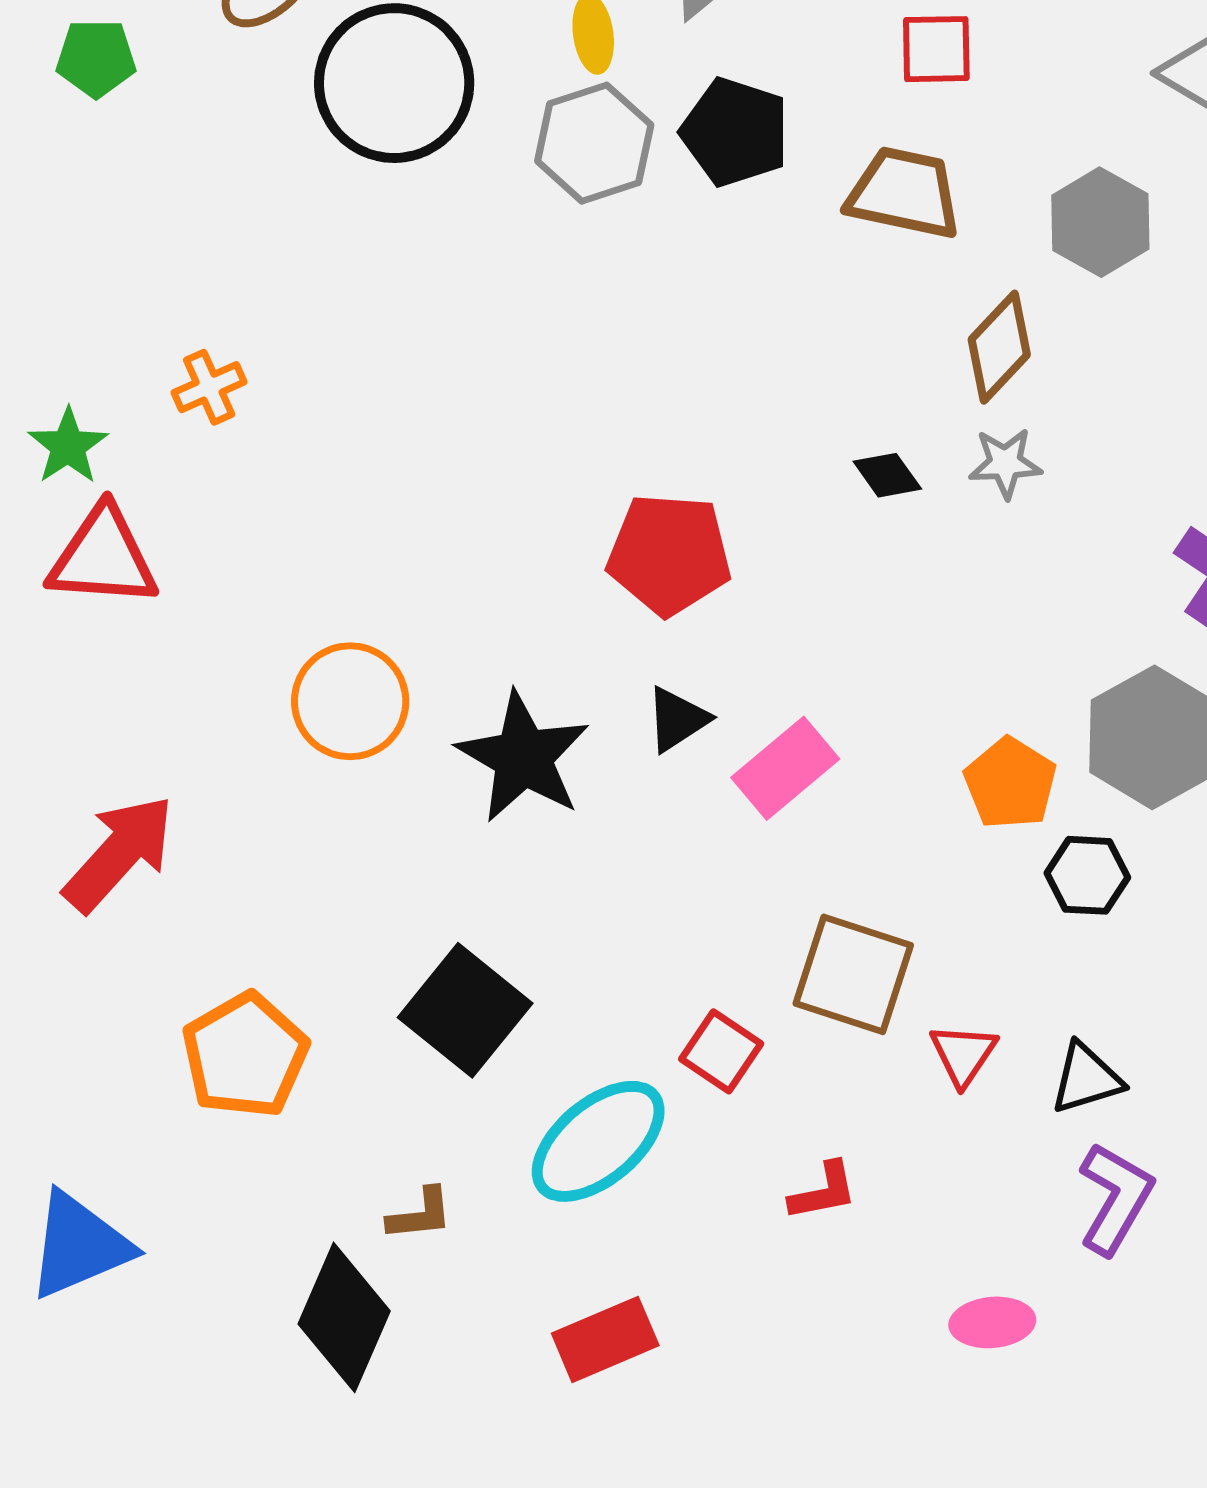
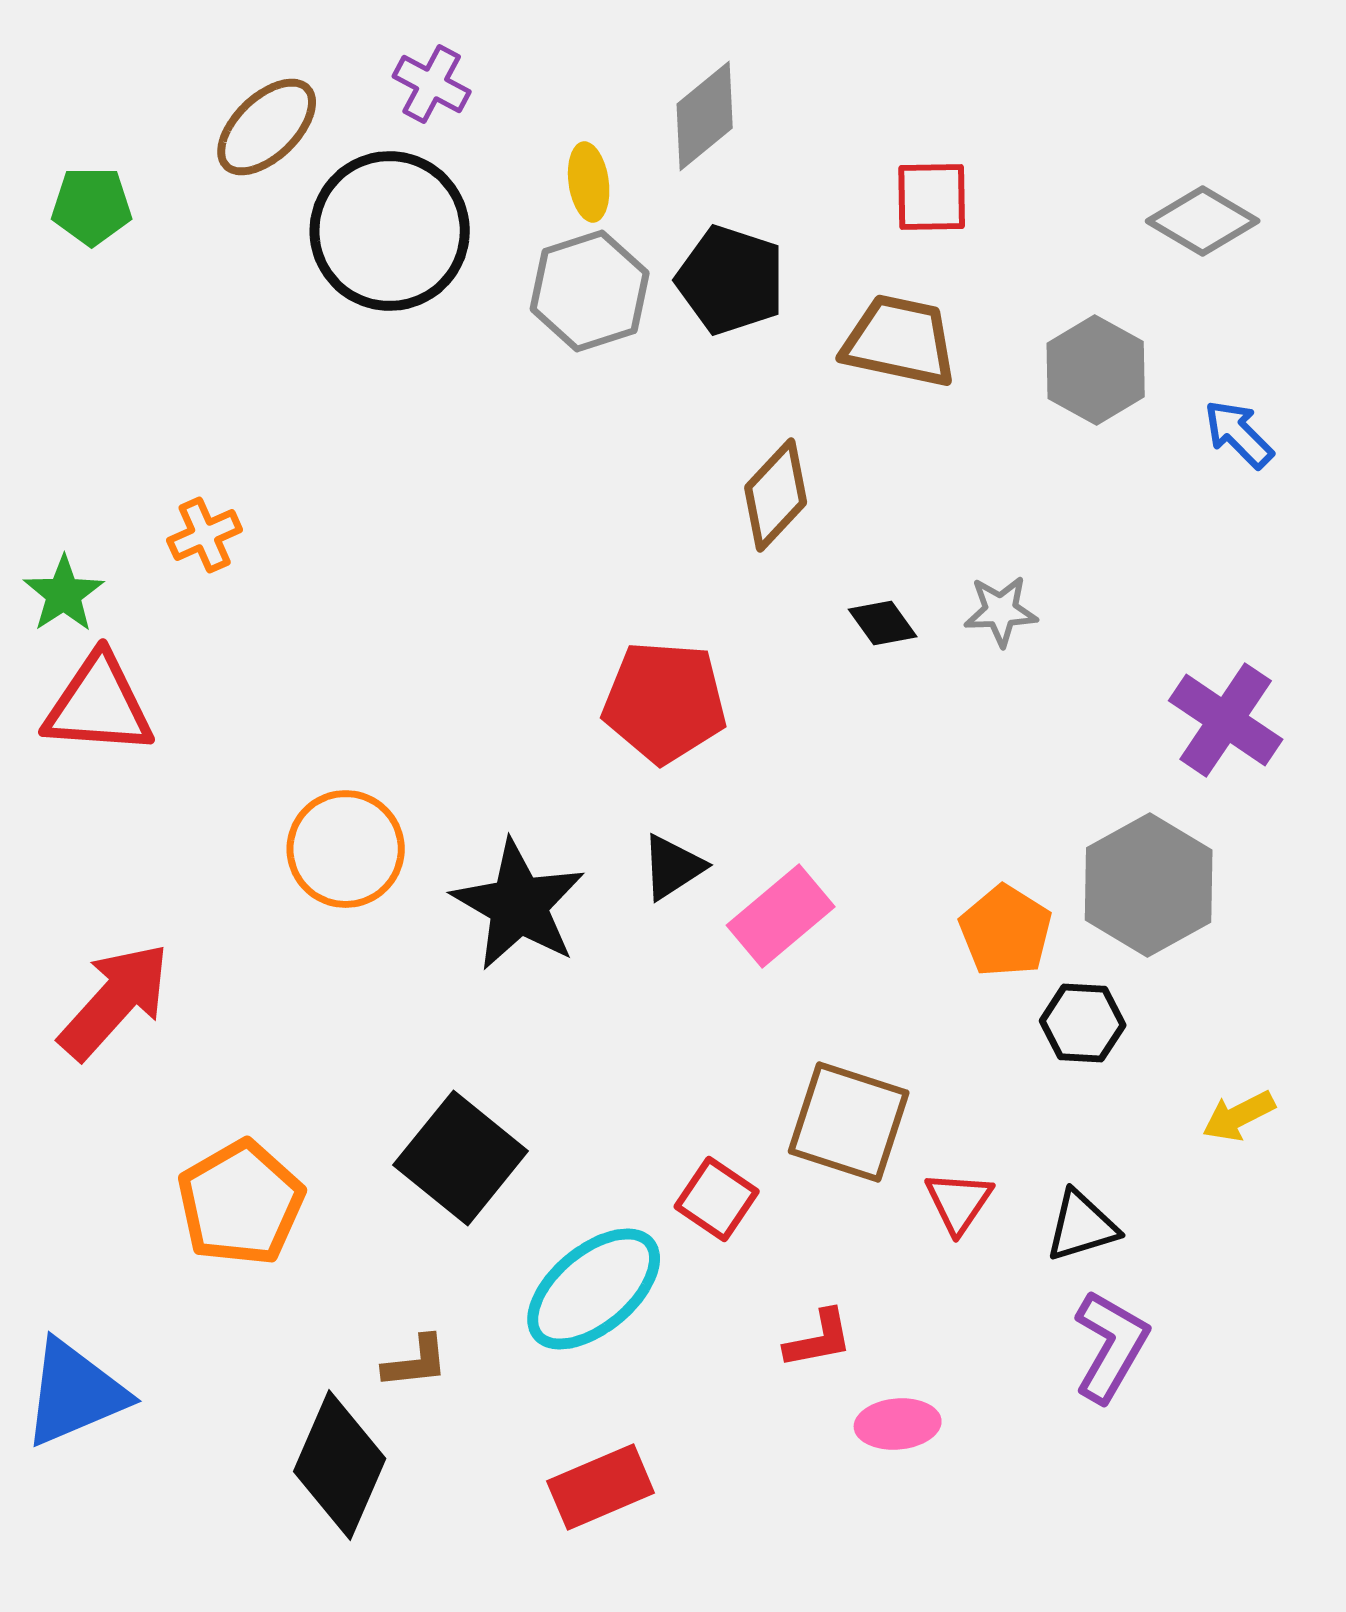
brown diamond: (999, 347) -> (776, 495), moved
pink ellipse: (992, 1322) -> (898, 1424), moved

